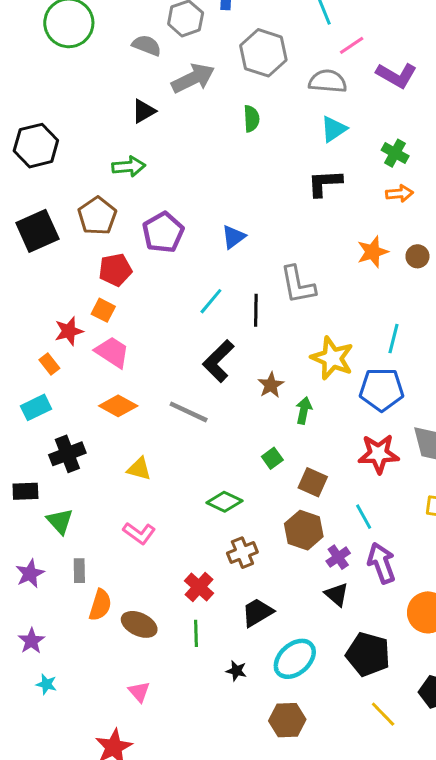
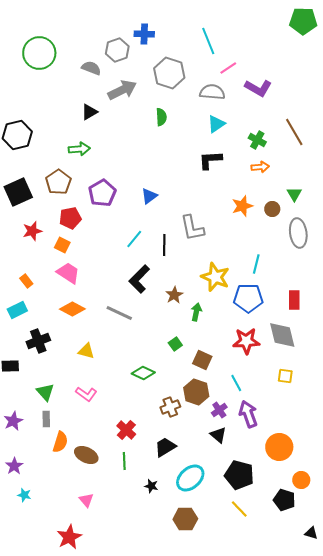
red star: (69, 331) -> (32, 231), moved
green triangle: (60, 521) -> (45, 392), moved
brown cross: (242, 553) -> (170, 407), moved
yellow line: (383, 714) -> (239, 509), moved

